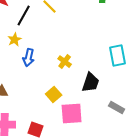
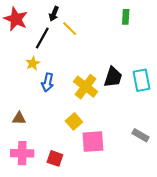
yellow cross: (65, 62) -> (86, 87), size x1.6
black trapezoid: (91, 83) -> (113, 77), moved

